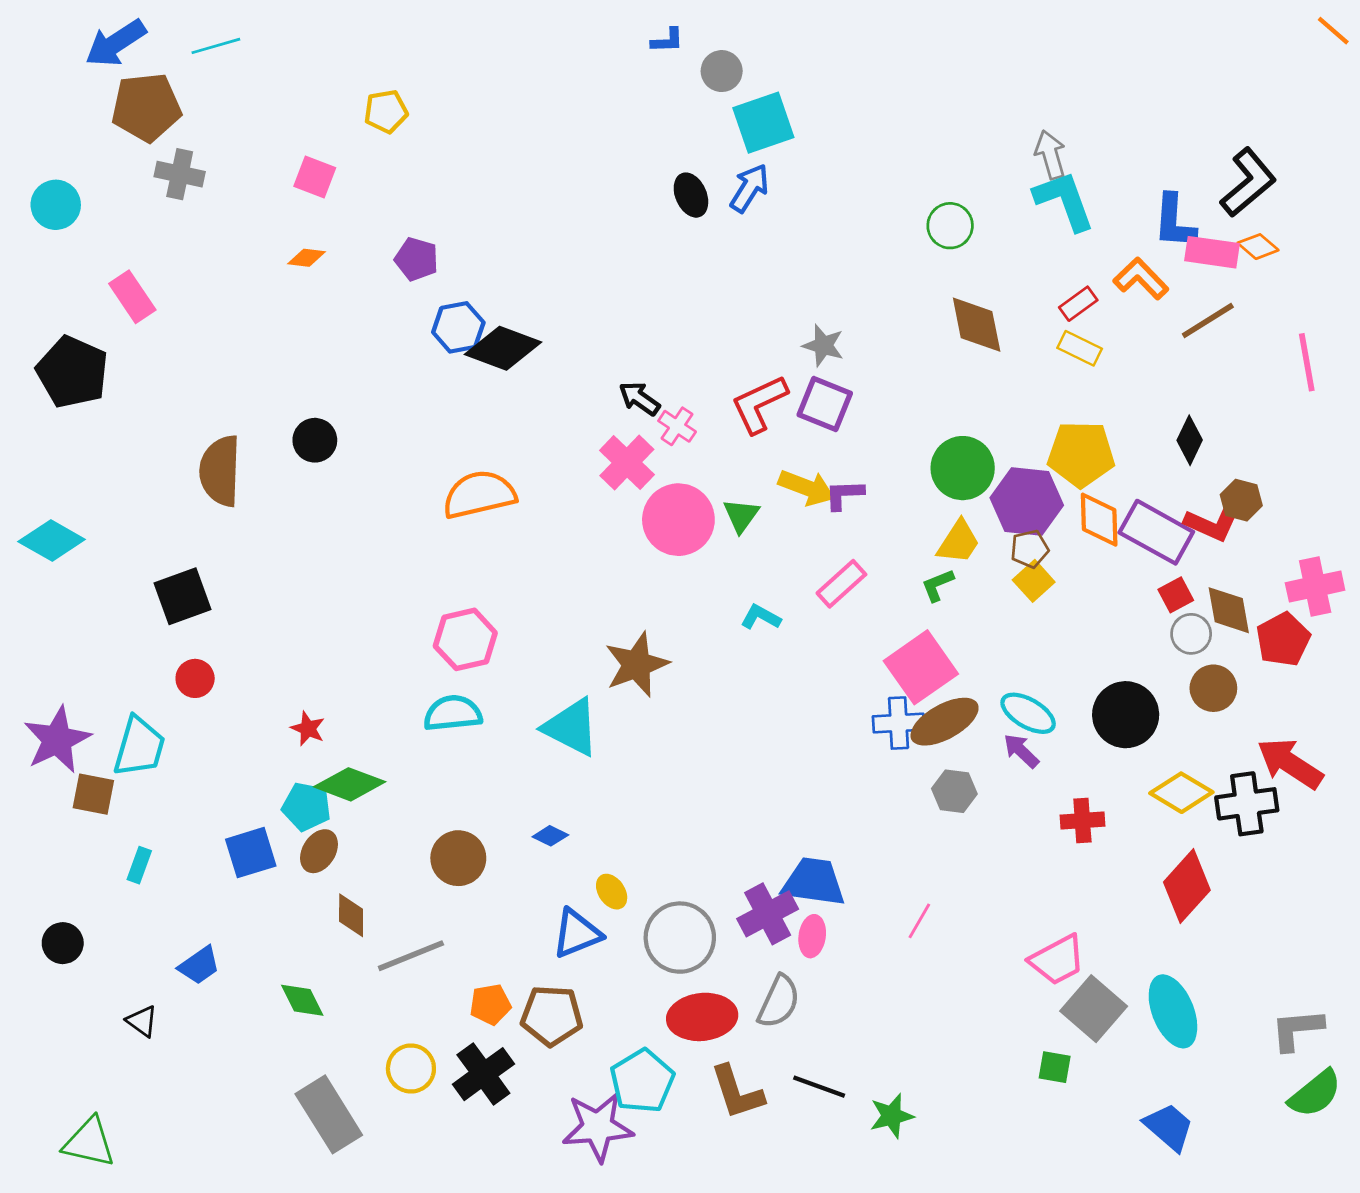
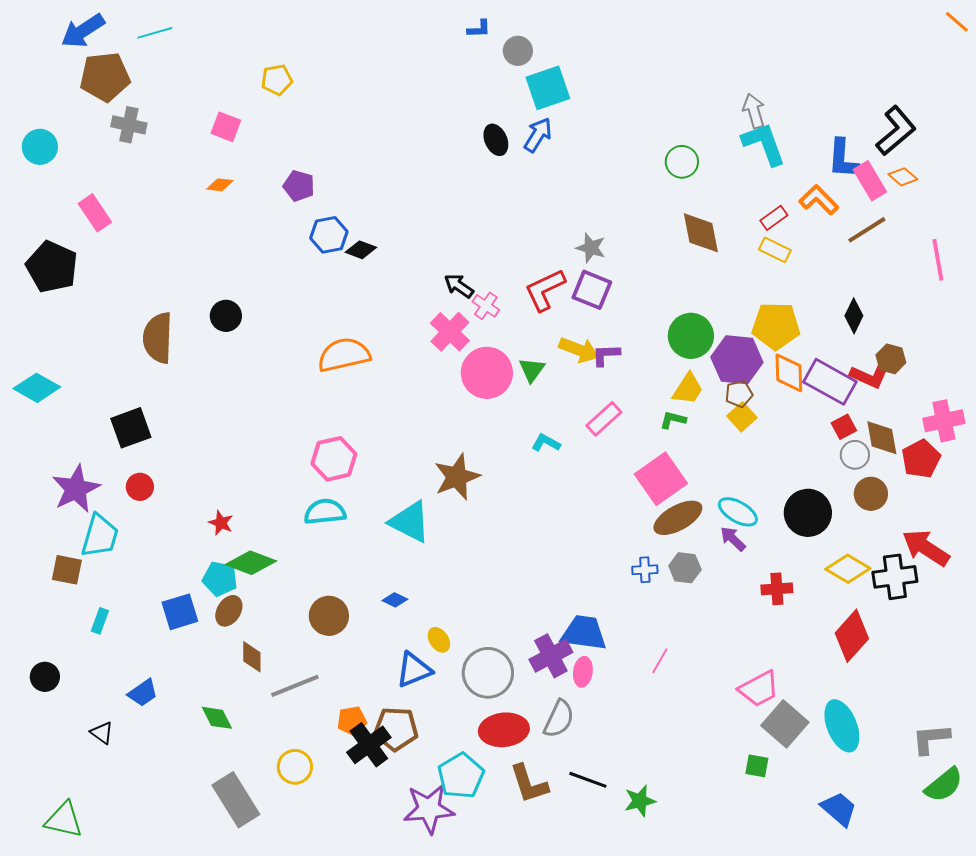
pink rectangle: (1212, 252) -> (870, 181), turned 51
black diamond: (503, 348) -> (361, 250), size x0.6
green L-shape: (938, 585) -> (673, 420), turned 36
blue cross: (899, 723) -> (645, 570), moved, size x0.7
purple star: (57, 740) -> (76, 489), moved
black cross: (483, 1074) -> (369, 745), moved

